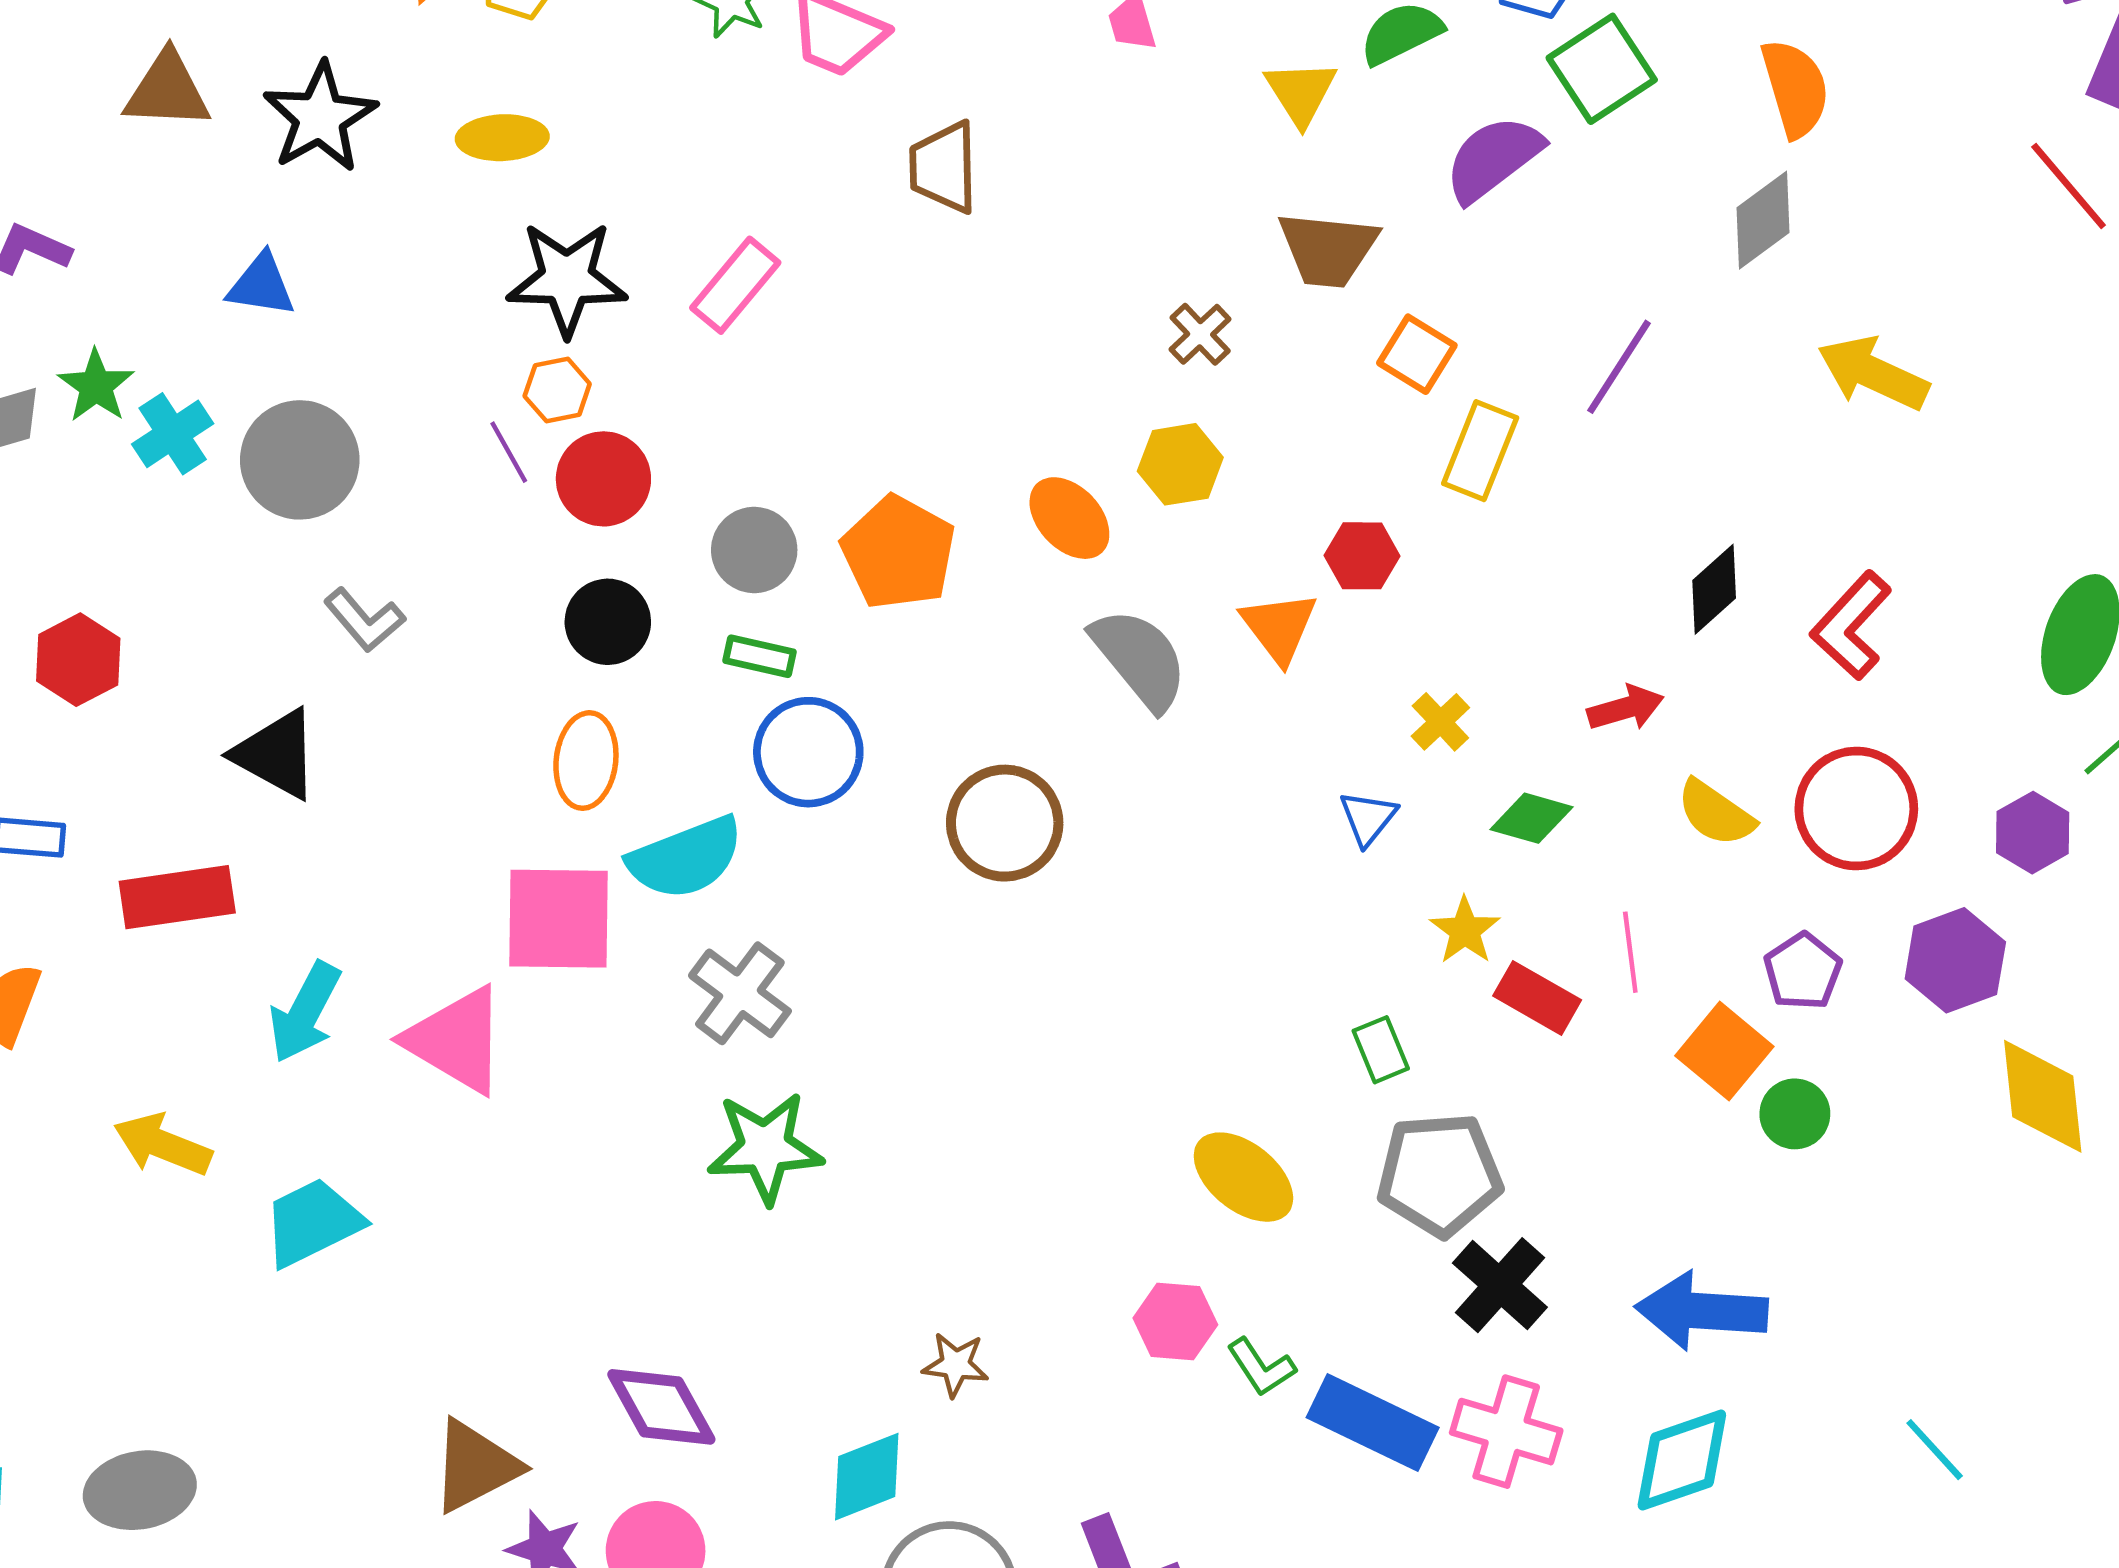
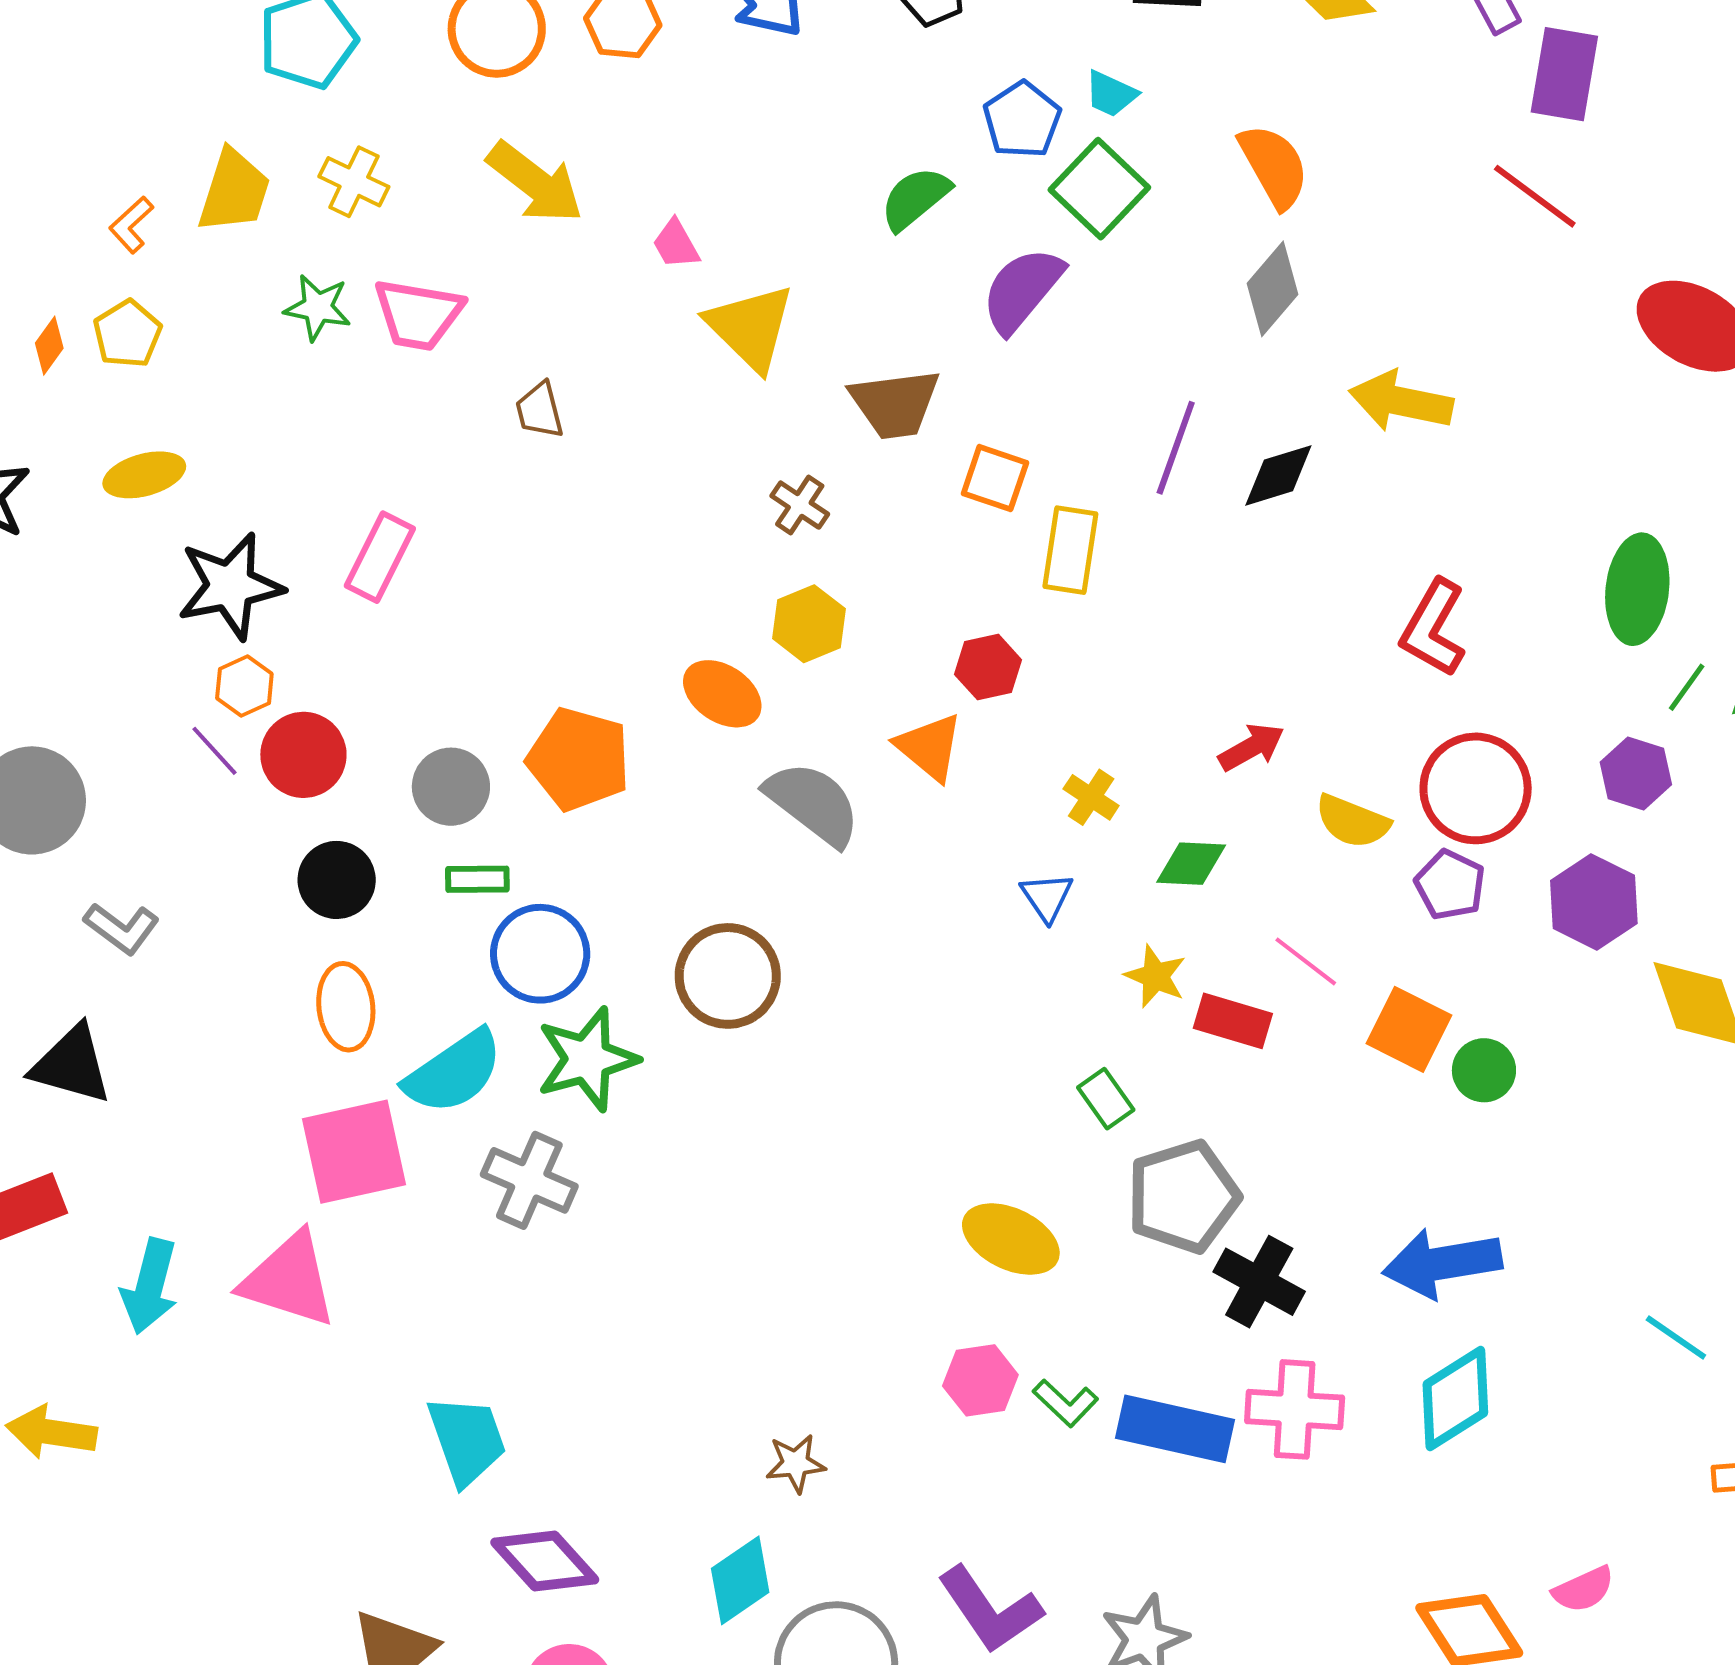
yellow triangle: (1301, 92) -> (751, 327), moved, size x1.4
brown trapezoid: (944, 167) -> (540, 410), size x0.7
black diamond: (1714, 589) -> (1278, 475), moved, turned 38
pink line: (1630, 952) -> (1306, 961), turned -32
purple pentagon: (1803, 971) -> (1450, 885), moved
green star: (765, 1148) -> (587, 1059), moved
cyan trapezoid: (313, 1222) -> (467, 1440), moved, turned 110

